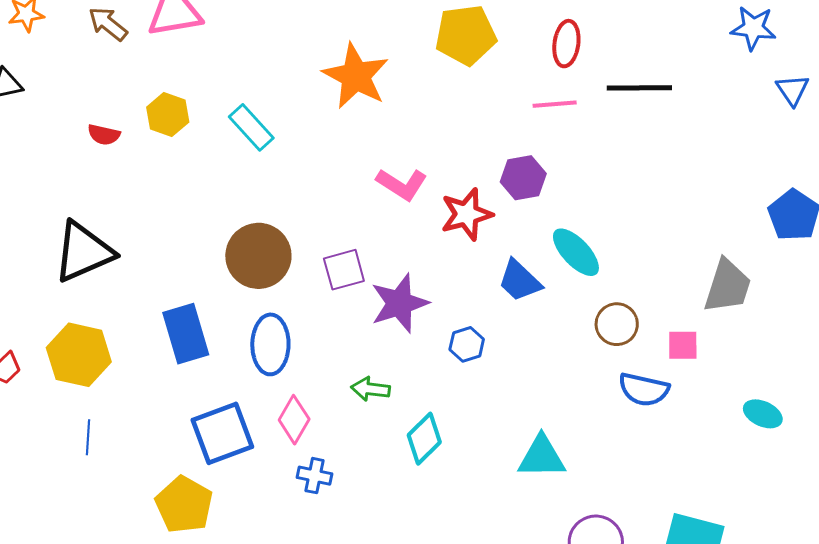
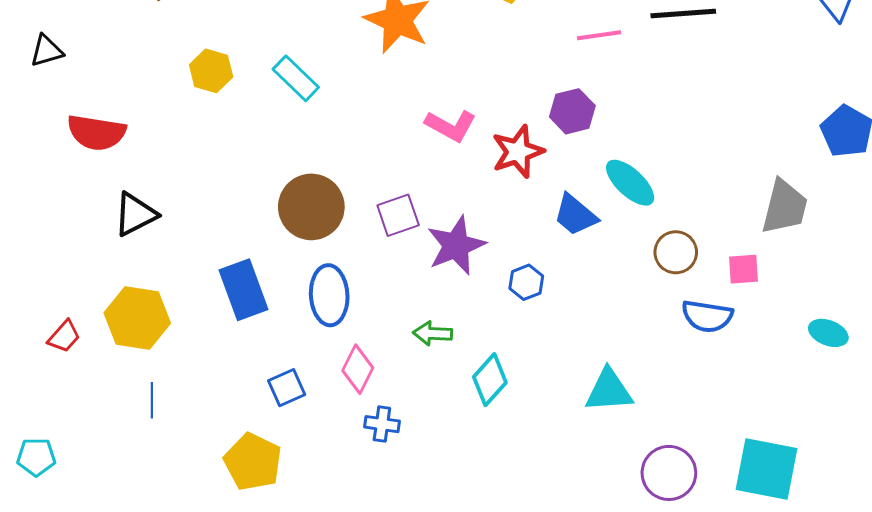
red semicircle: (104, 135) -> (96, 132), moved, size x1.8
black triangle: (83, 252) -> (135, 214), size x0.7
blue square: (222, 433) -> (287, 388), size x0.6

